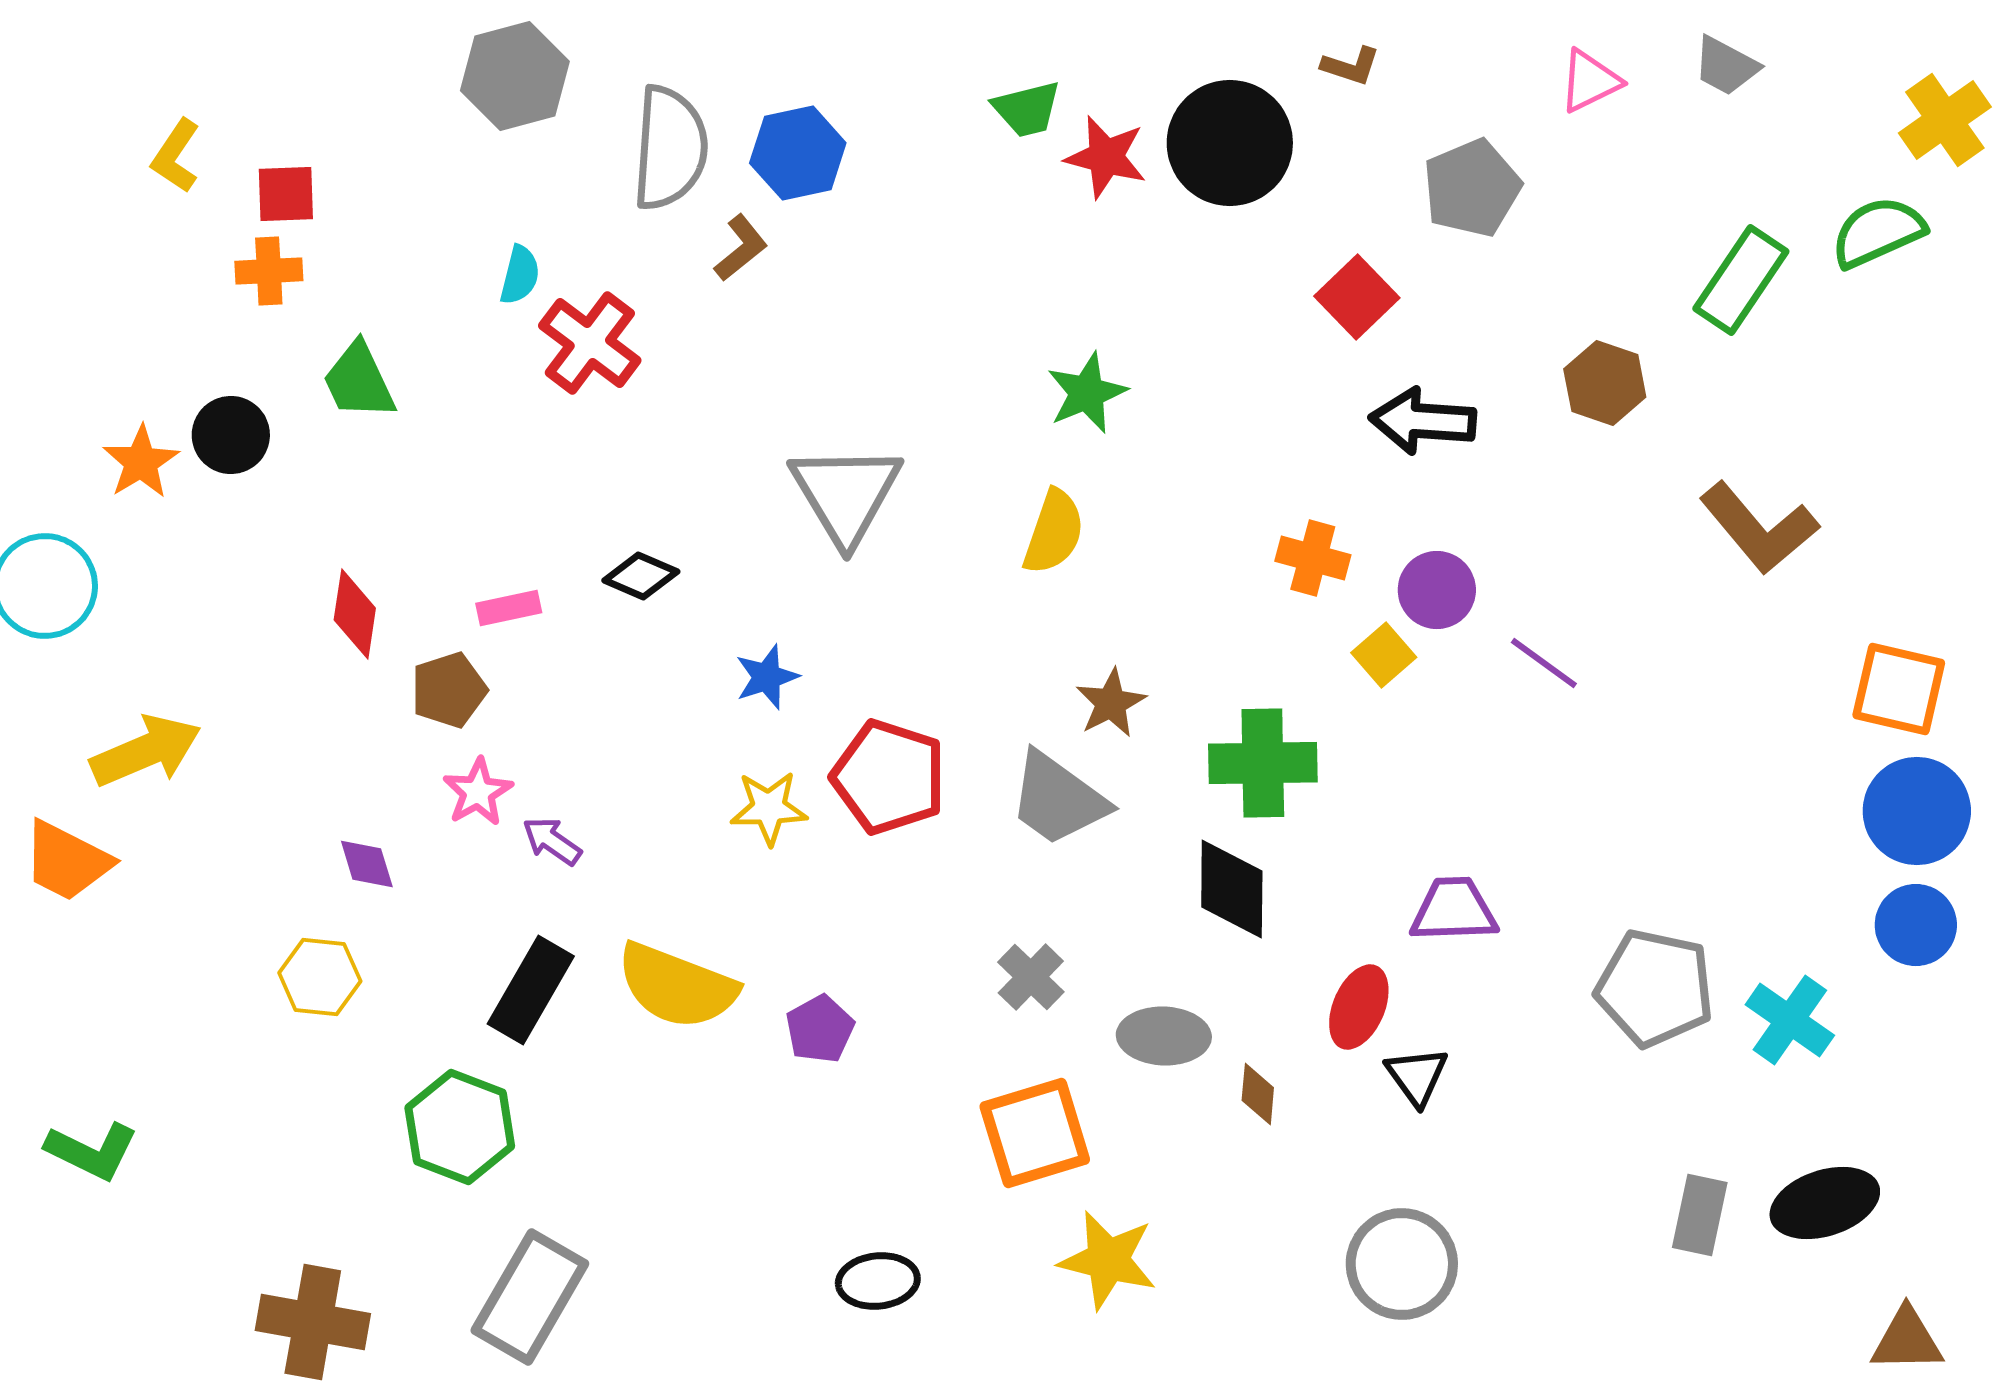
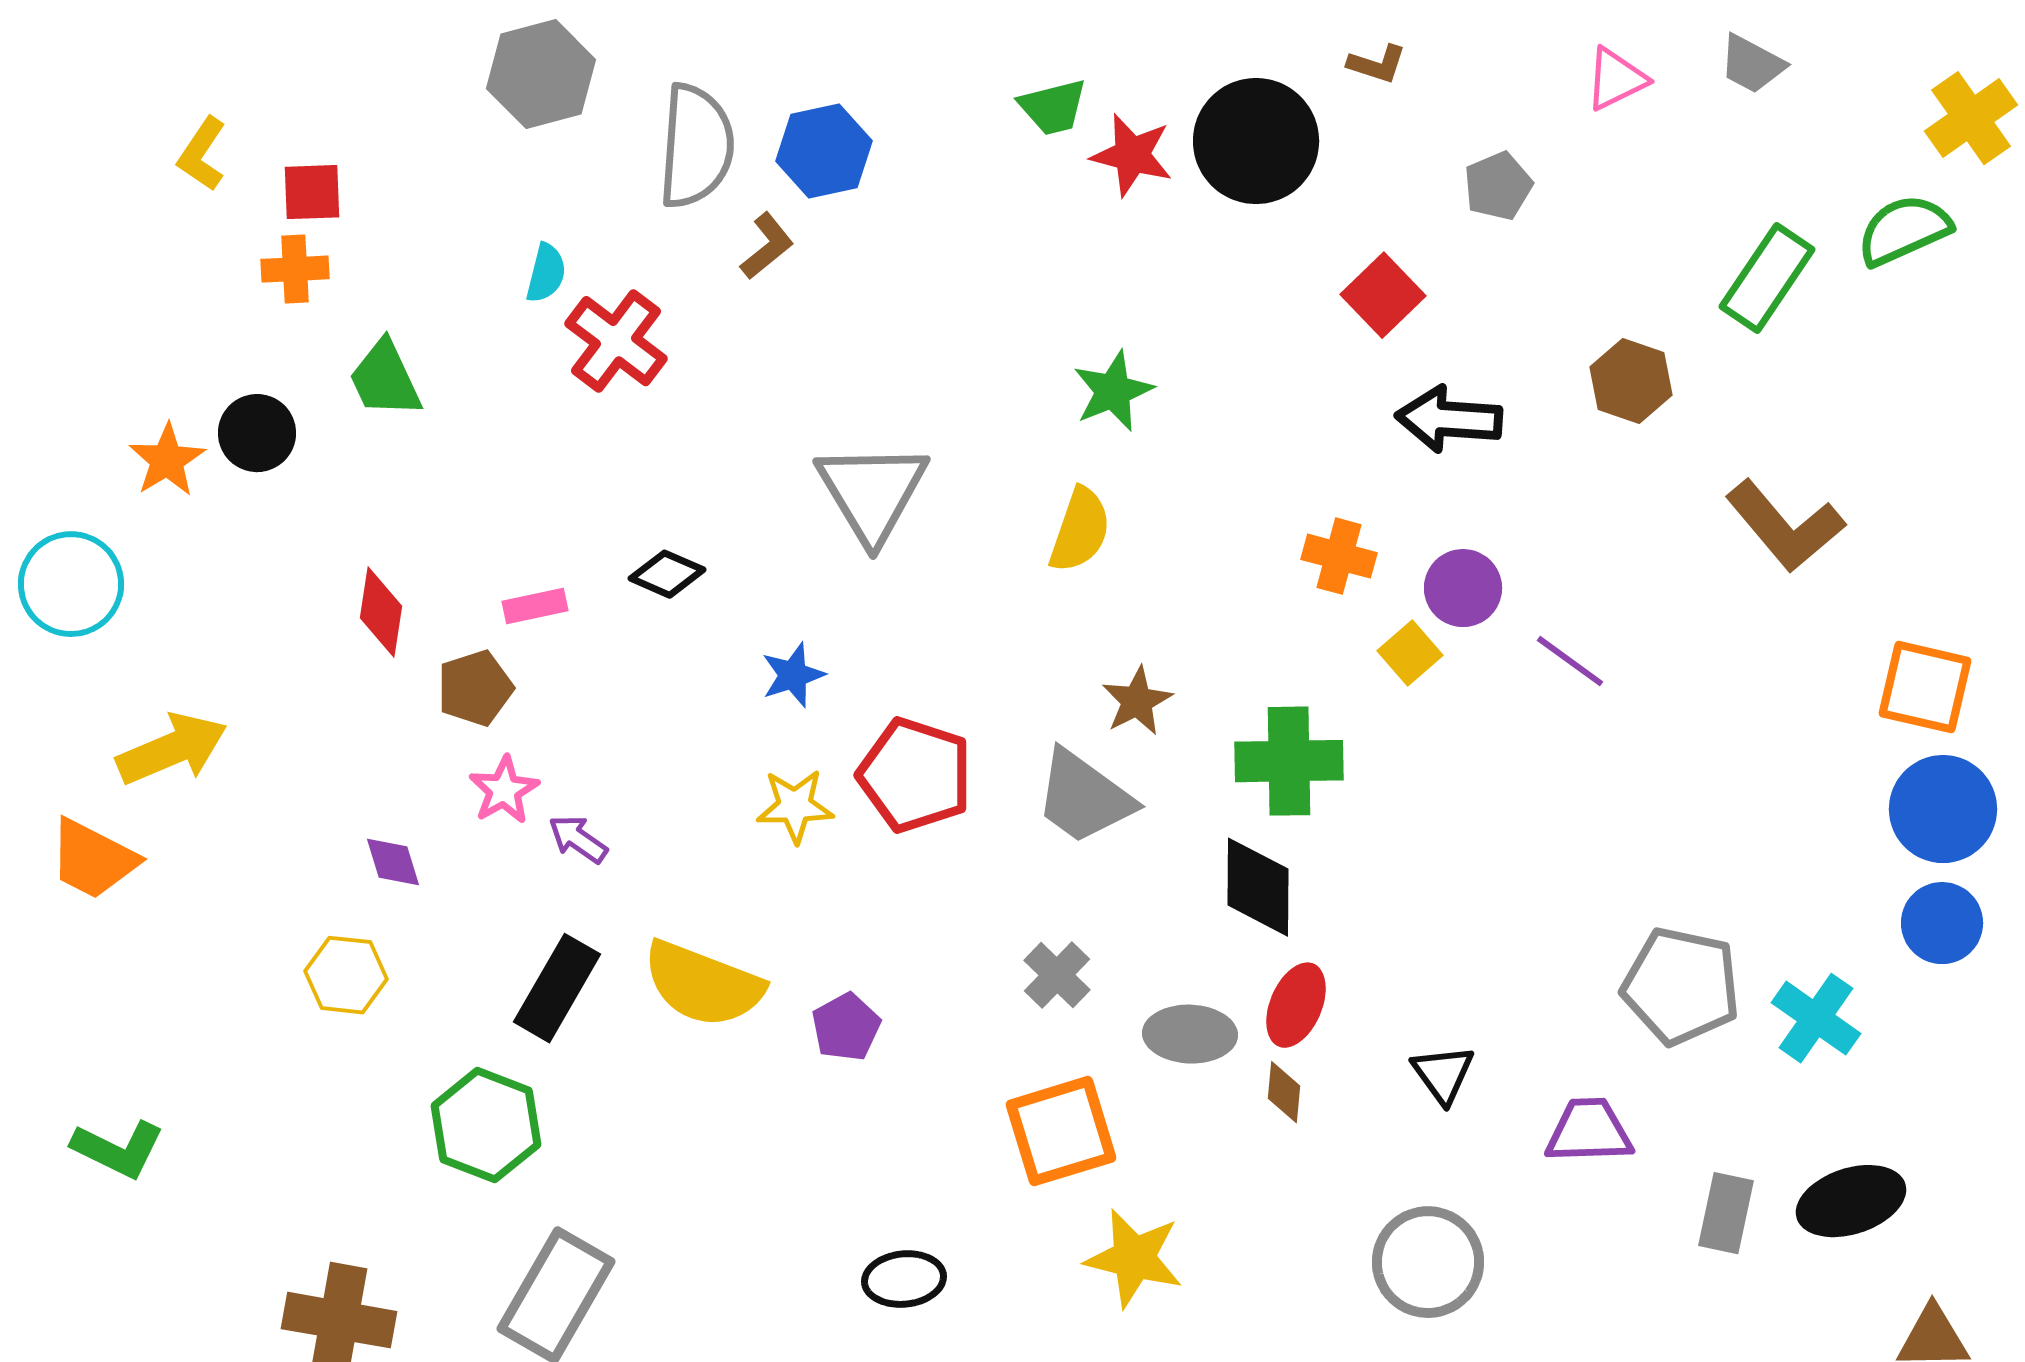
gray pentagon: (1472, 188) -> (1498, 186), size x0.7
purple trapezoid: (1454, 910) -> (1589, 1131), moved
red ellipse: (1359, 1007) -> (1296, 1005), moved

